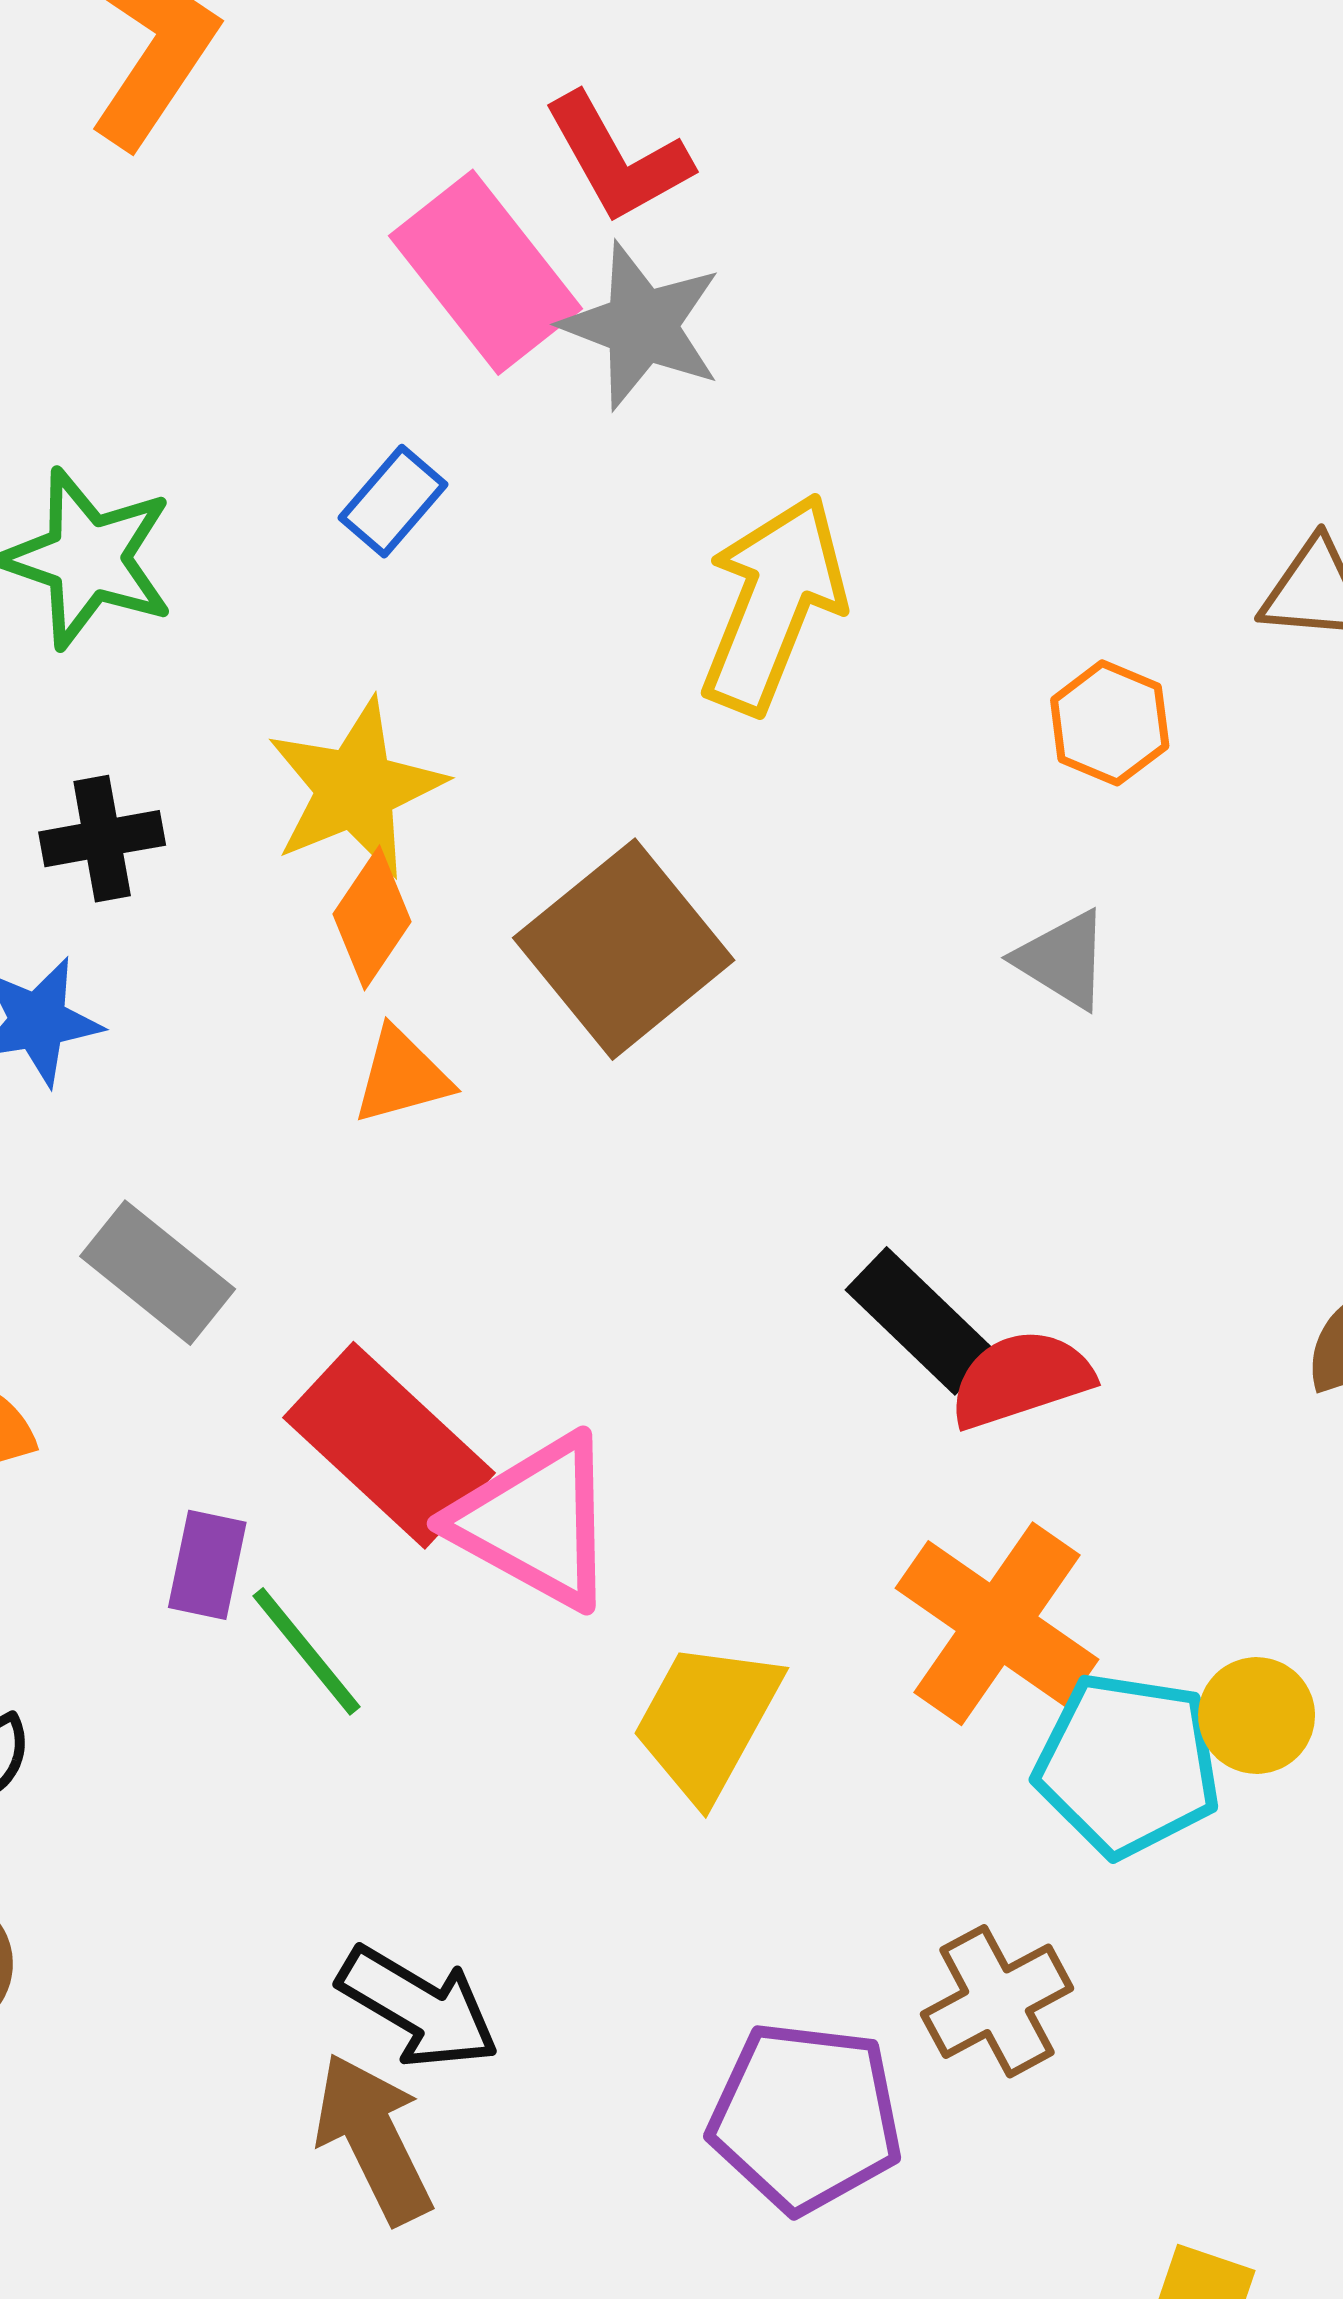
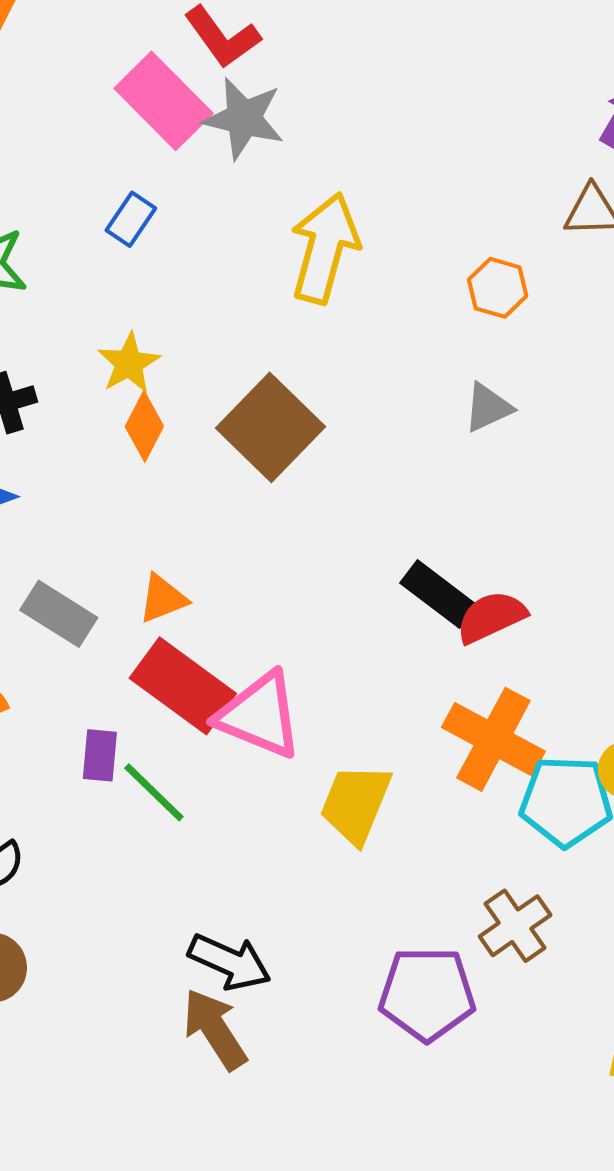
yellow star: (356, 789) -> (129, 363), size x0.7
gray triangle: (1063, 960) -> (488, 407), turned -50
orange triangle: (402, 1076) -> (163, 599), moved

